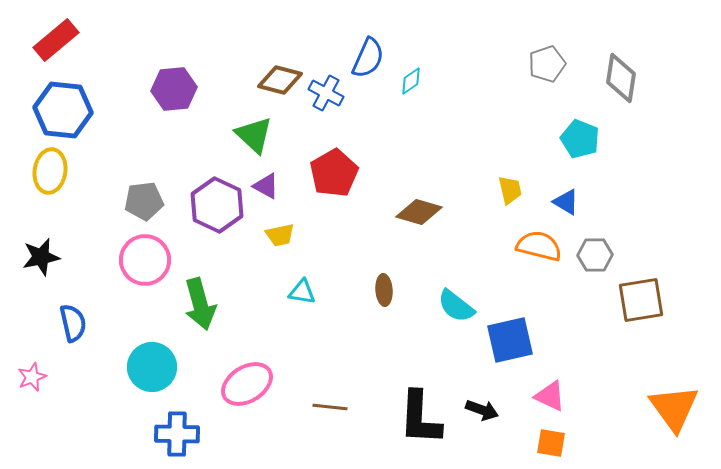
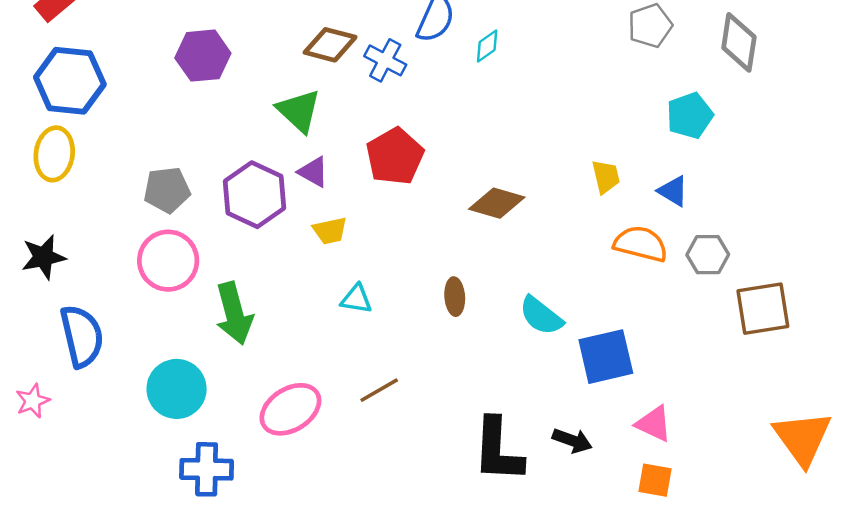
cyan pentagon: (580, 139) -> (690, 116), turned 30
blue semicircle: (73, 323) -> (82, 336), size x1.4
brown line: (330, 407) -> (379, 390), moved, turned -36

